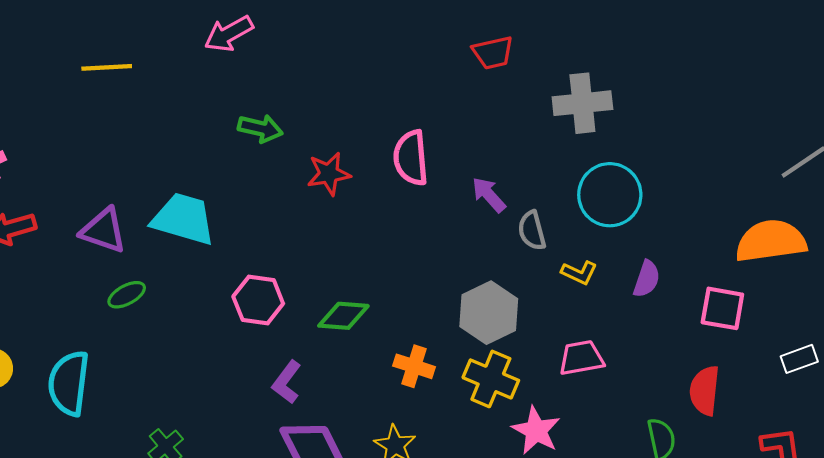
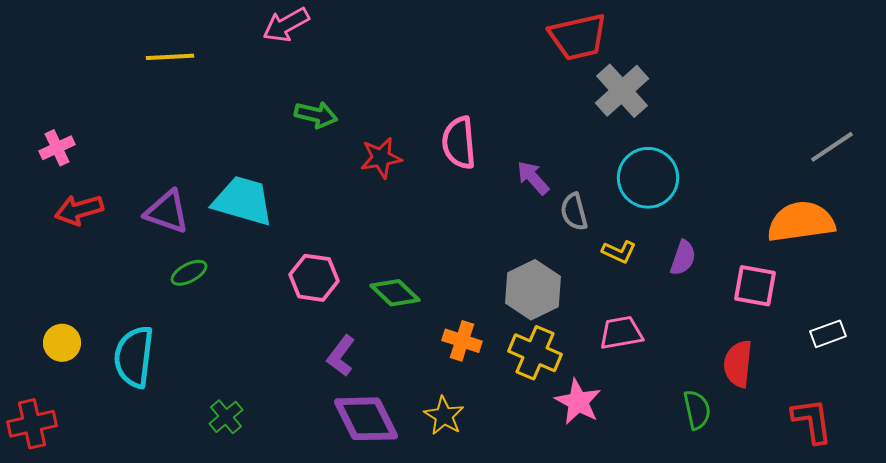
red trapezoid: (493, 53) -> (578, 37), moved, size x1.5
gray cross: (582, 103) -> (622, 91), turned -36
green diamond: (343, 316) -> (395, 293), turned 39

